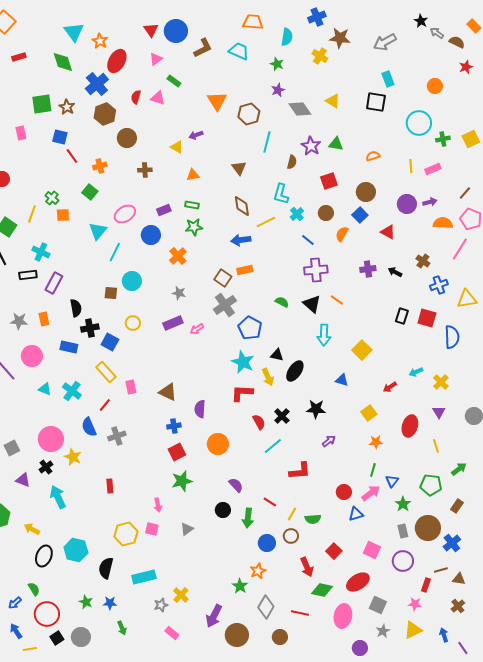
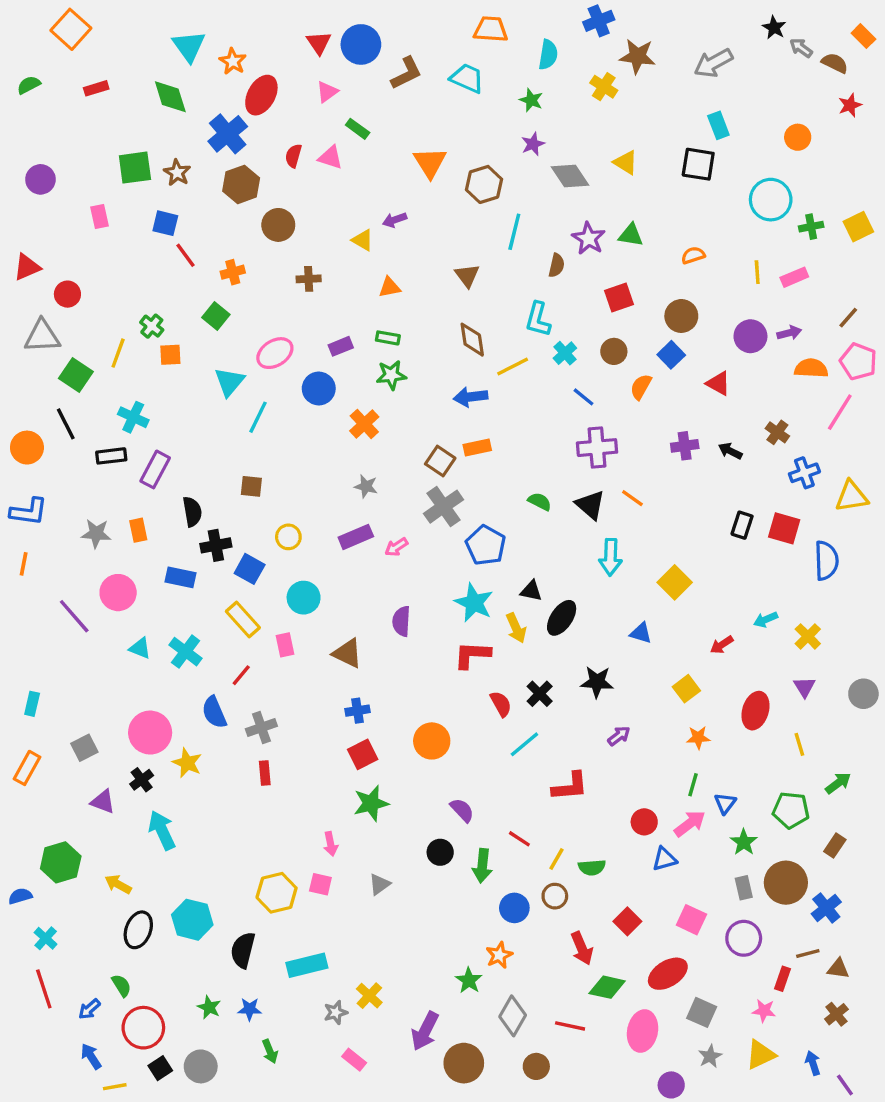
cyan circle: (132, 281) -> (304, 598), moved
purple semicircle: (200, 409) -> (401, 621), moved
red rectangle: (110, 486) -> (265, 773), moved

